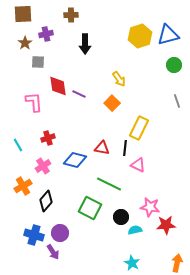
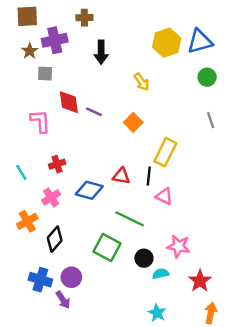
purple cross: (46, 34) -> (55, 40), size x1.5
yellow arrow: (119, 79) -> (142, 82), moved
red star: (166, 225) -> (200, 281), moved, turned -30

